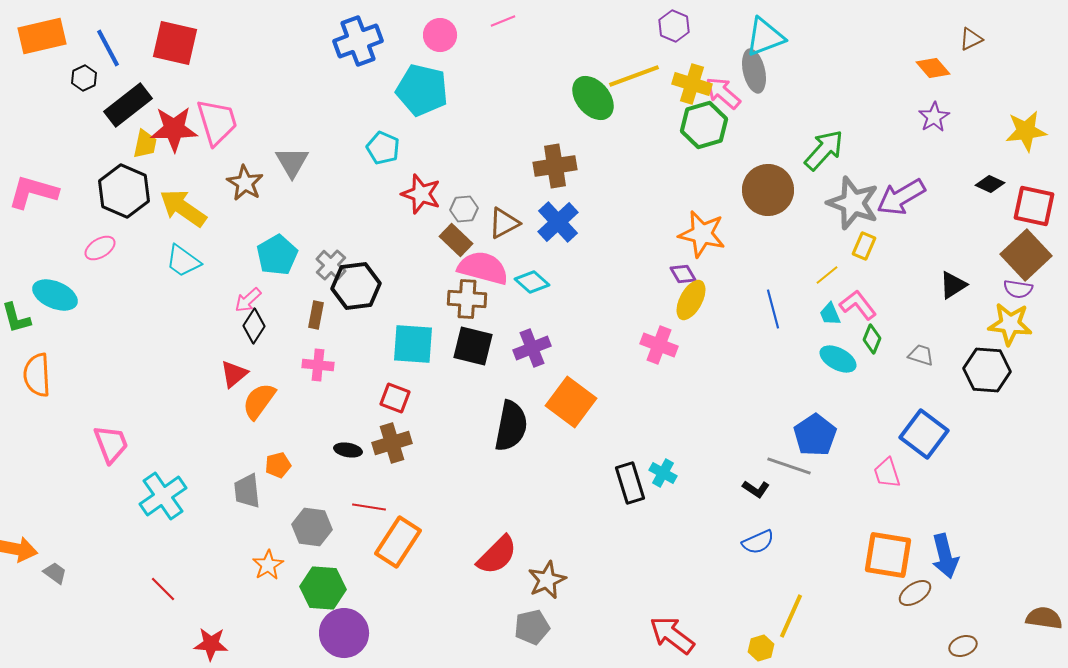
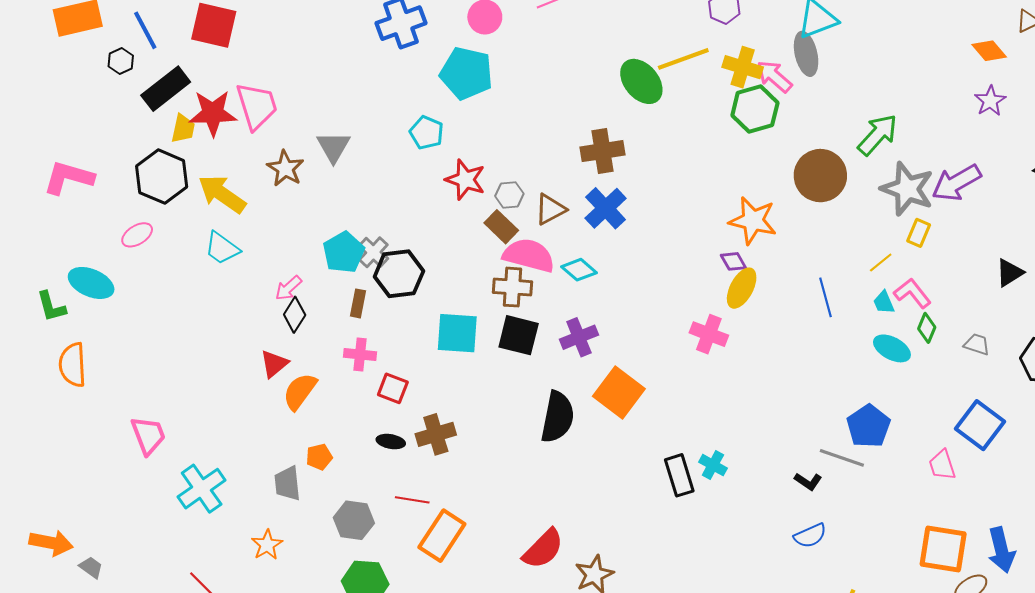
cyan pentagon: (277, 255) -> (344, 252), moved
red square: (395, 398) -> (393, 388), moved
orange star: (268, 565) -> (267, 545), moved

